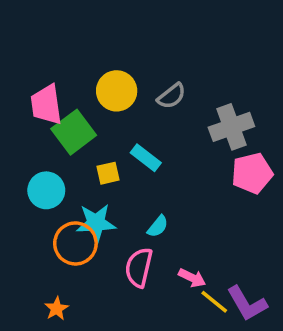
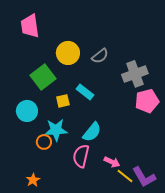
pink trapezoid: (46, 105) -> (30, 26), moved
cyan semicircle: (158, 226) -> (92, 132), size x1.5
orange circle: (75, 243) -> (44, 142), size x0.6

